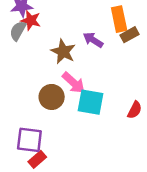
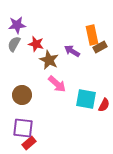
red star: (31, 20) -> (36, 44), moved
brown circle: (52, 97) -> (22, 95), moved
cyan square: (91, 102) -> (86, 99), moved

